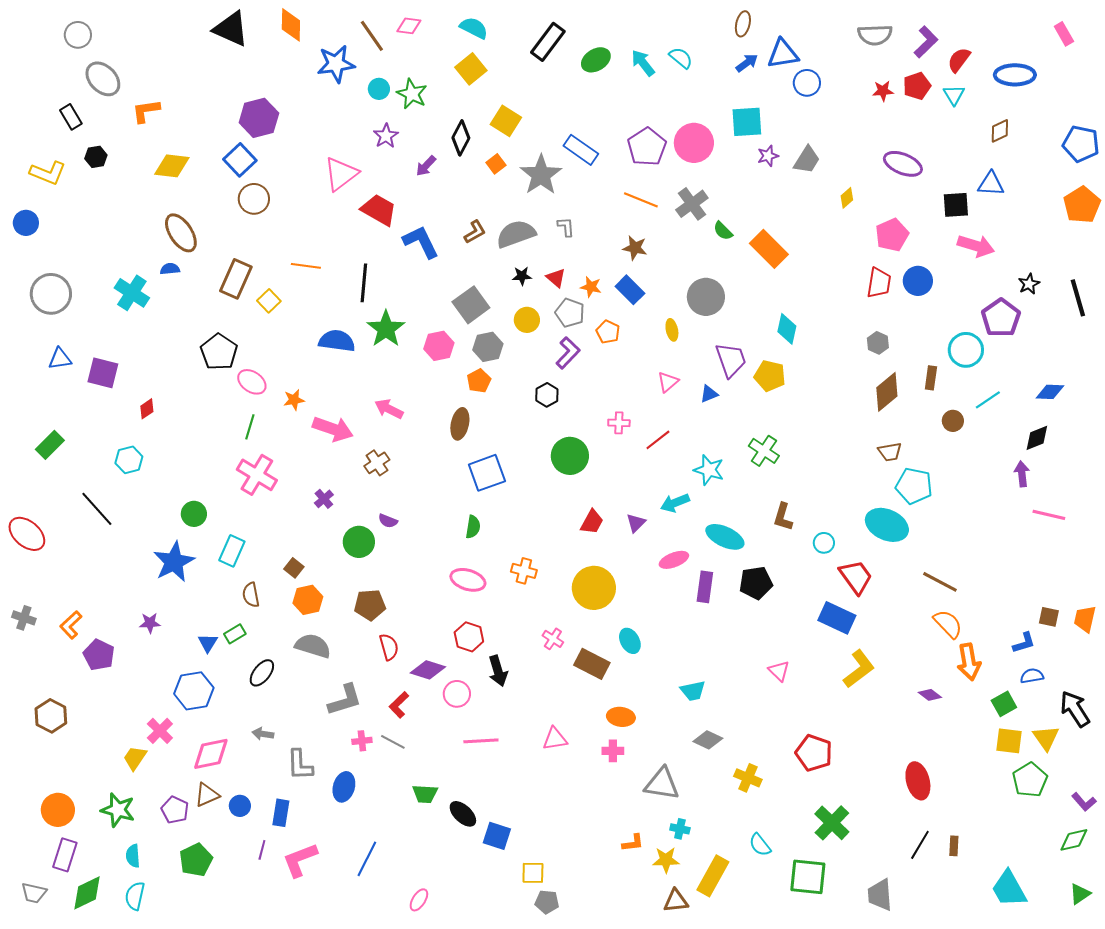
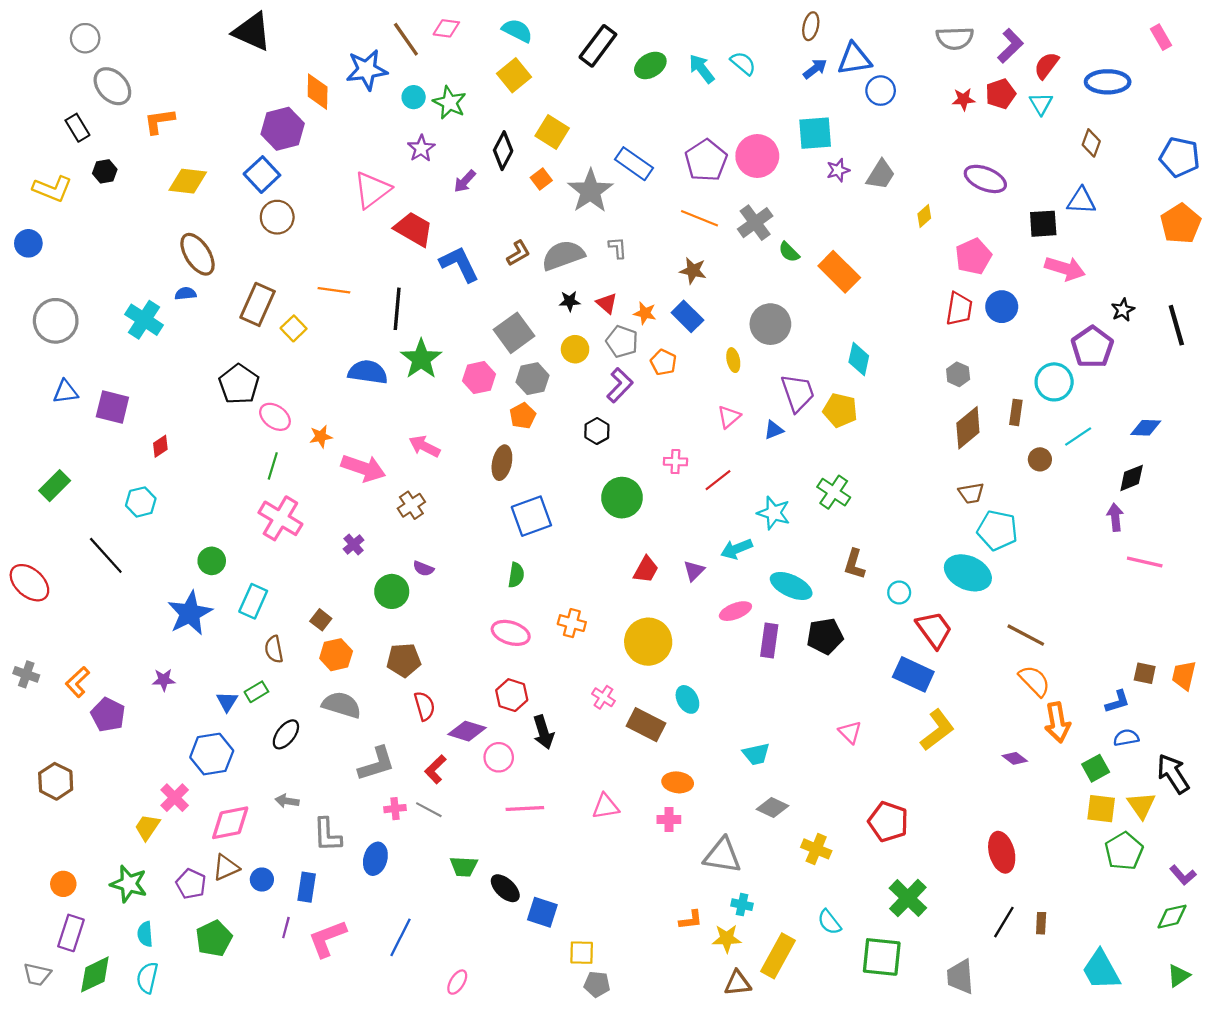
orange diamond: (291, 25) -> (318, 92), moved
brown diamond: (1000, 131) -> (1091, 143), turned -45
orange circle: (58, 810) -> (63, 884), size x0.7

